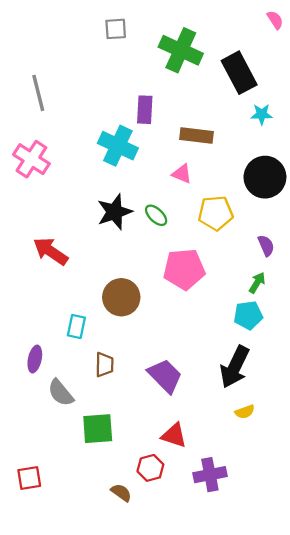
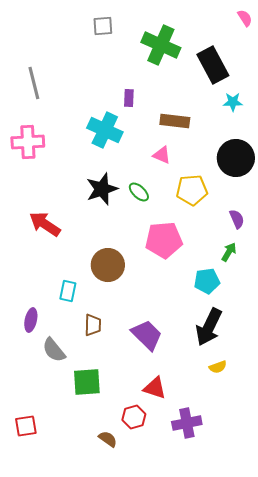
purple rectangle: (145, 110) -> (129, 98), size x0.7
pink cross: (31, 159) -> (28, 142), turned -36
cyan pentagon: (248, 315) -> (207, 281), moved

